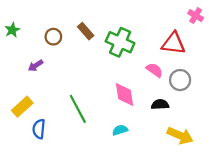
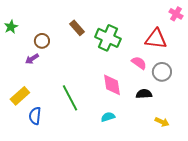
brown circle: (53, 37) -> (42, 41), moved
yellow arrow: (180, 136) -> (162, 122), size x0.6

